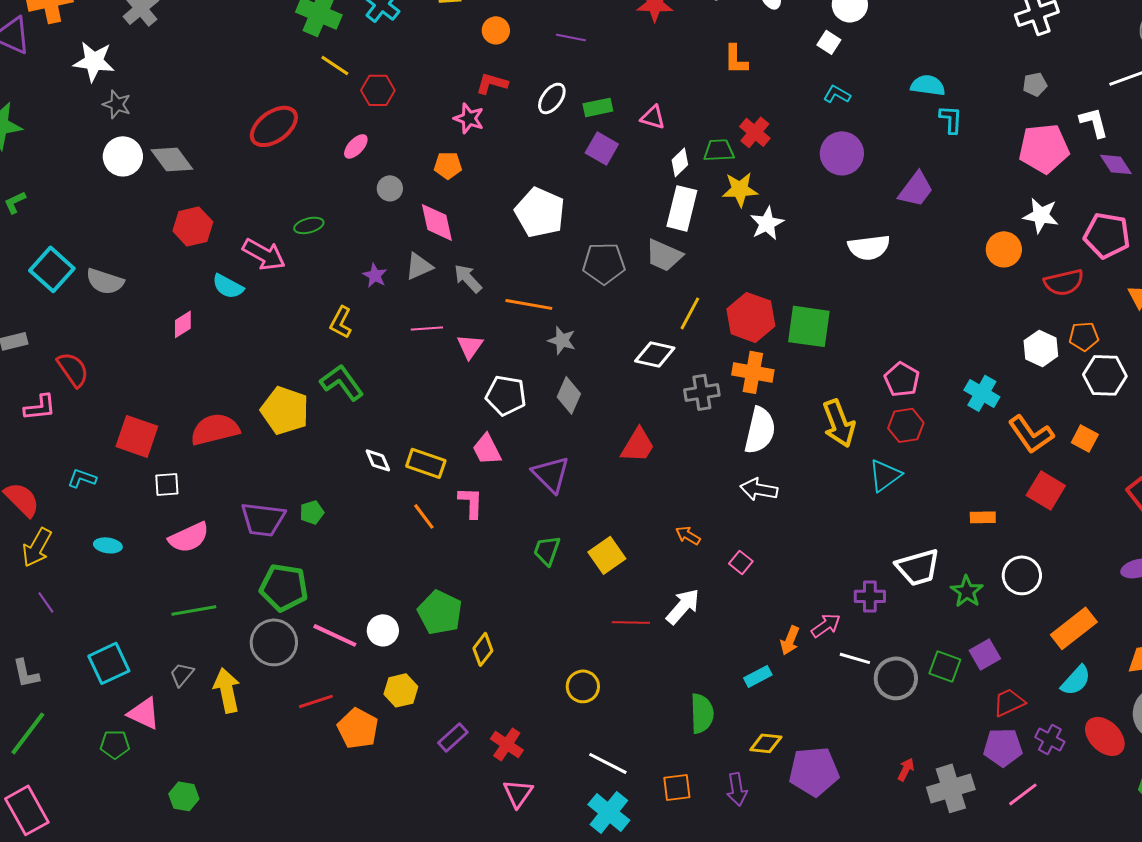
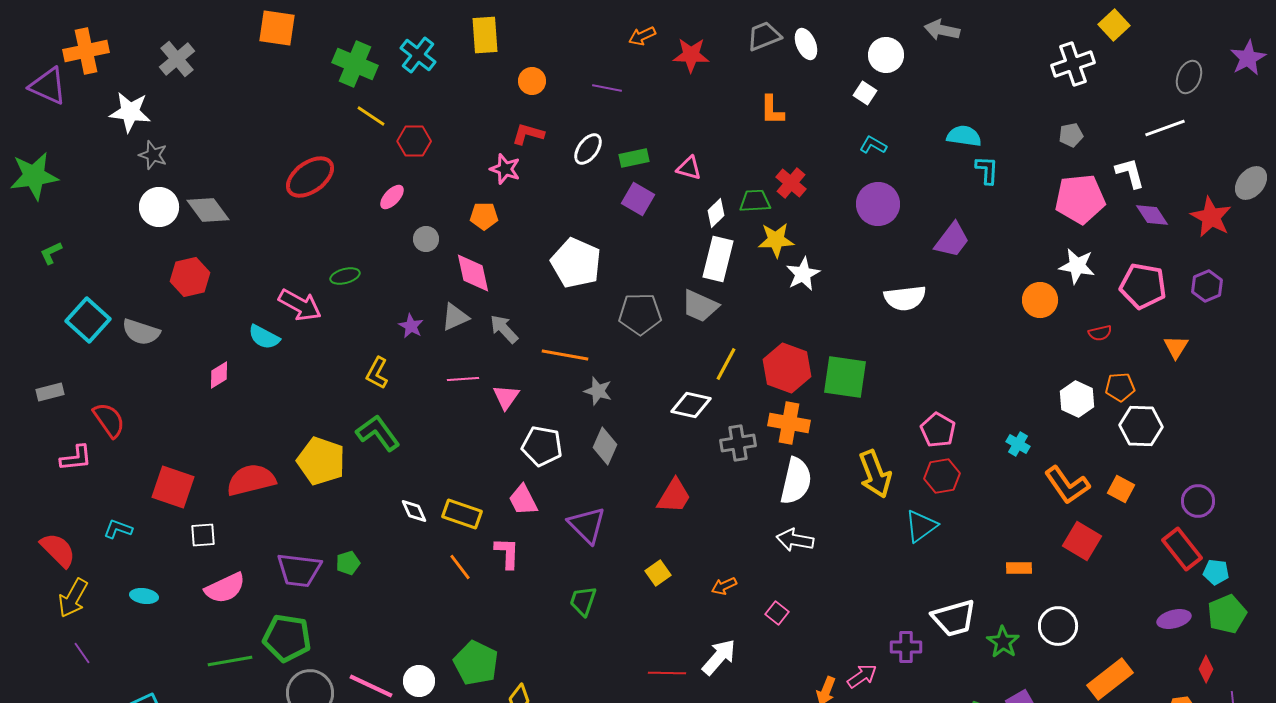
red hexagon: (193, 226) -> (190, 277), moved
red semicircle: (1064, 282) -> (1100, 333), size x0.6
cyan cross: (982, 393) -> (1018, 444), size x0.7
orange arrow: (688, 535) -> (724, 586), turned -55
yellow square: (607, 555) -> (658, 573), moved, size x0.7
green pentagon: (284, 587) -> (287, 638), moved

